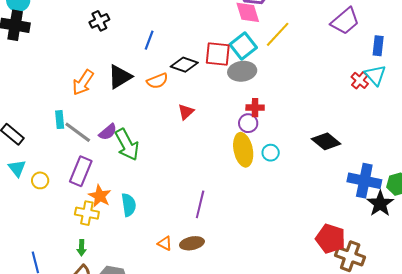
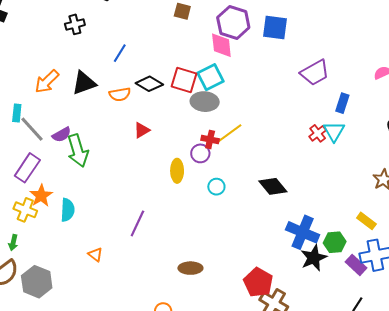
yellow line: (278, 34) -> (229, 134), moved
yellow ellipse: (243, 150) -> (177, 171), moved, size x0.7
brown ellipse: (192, 243) -> (190, 268), moved

